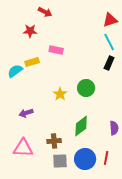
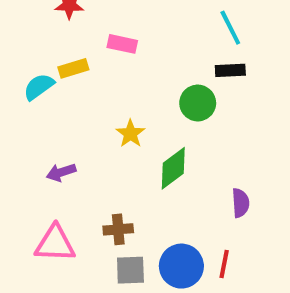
black rectangle: (109, 63) -> (230, 70), turned 64
green circle: (86, 88) -> (198, 103), moved
green diamond: (81, 126) -> (173, 168), moved

